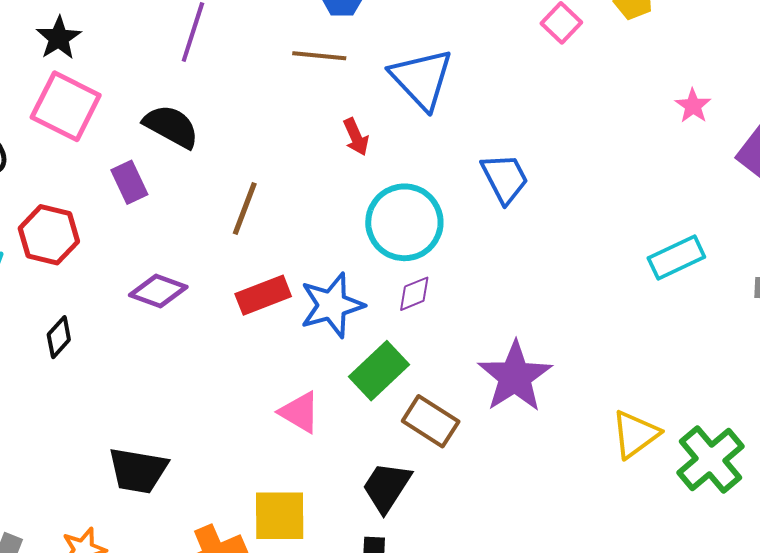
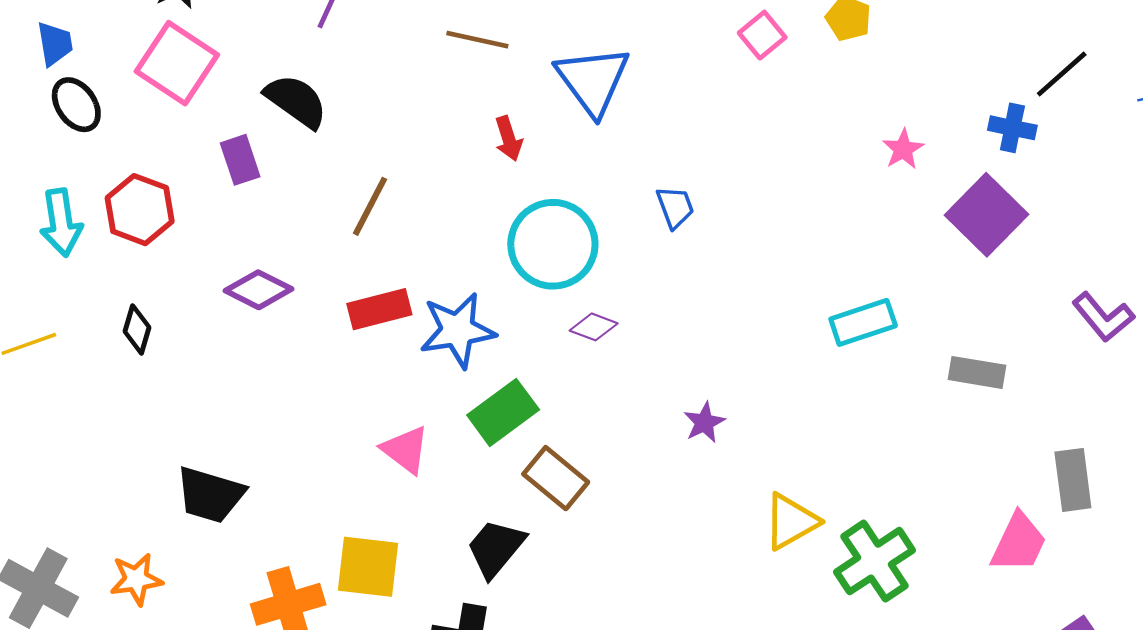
blue trapezoid: (505, 178) -> (675, 207), size x0.7
purple diamond: (414, 294) -> (594, 327), moved, turned 36
black diamond: (59, 337) -> (137, 329), turned -33
purple star: (515, 377) -> (704, 422), moved, size x0.5

